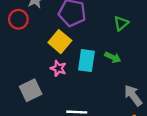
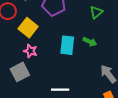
yellow square: (60, 42) -> (28, 28), moved
pink star: (58, 68) -> (30, 51), moved

